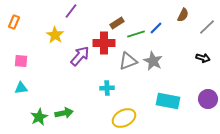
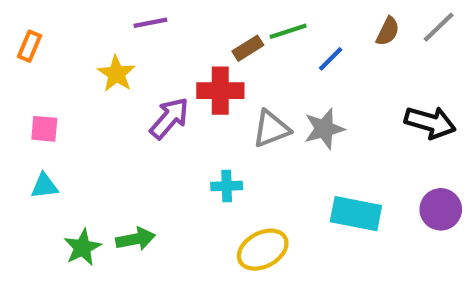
purple line: (71, 11) -> (150, 23), turned 42
gray line: (207, 27) -> (439, 27), moved
green line: (136, 34) -> (288, 31), moved
black arrow: (203, 58) -> (430, 122), size x1.6
gray star: (153, 61) -> (324, 129), turned 30

